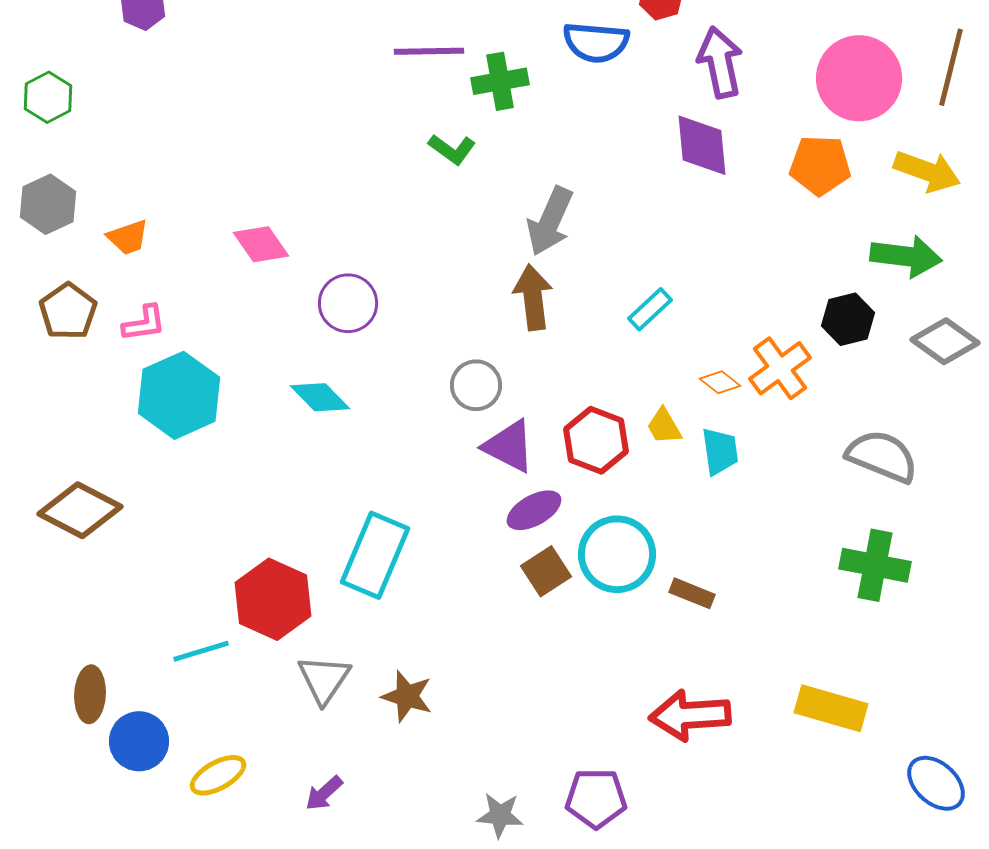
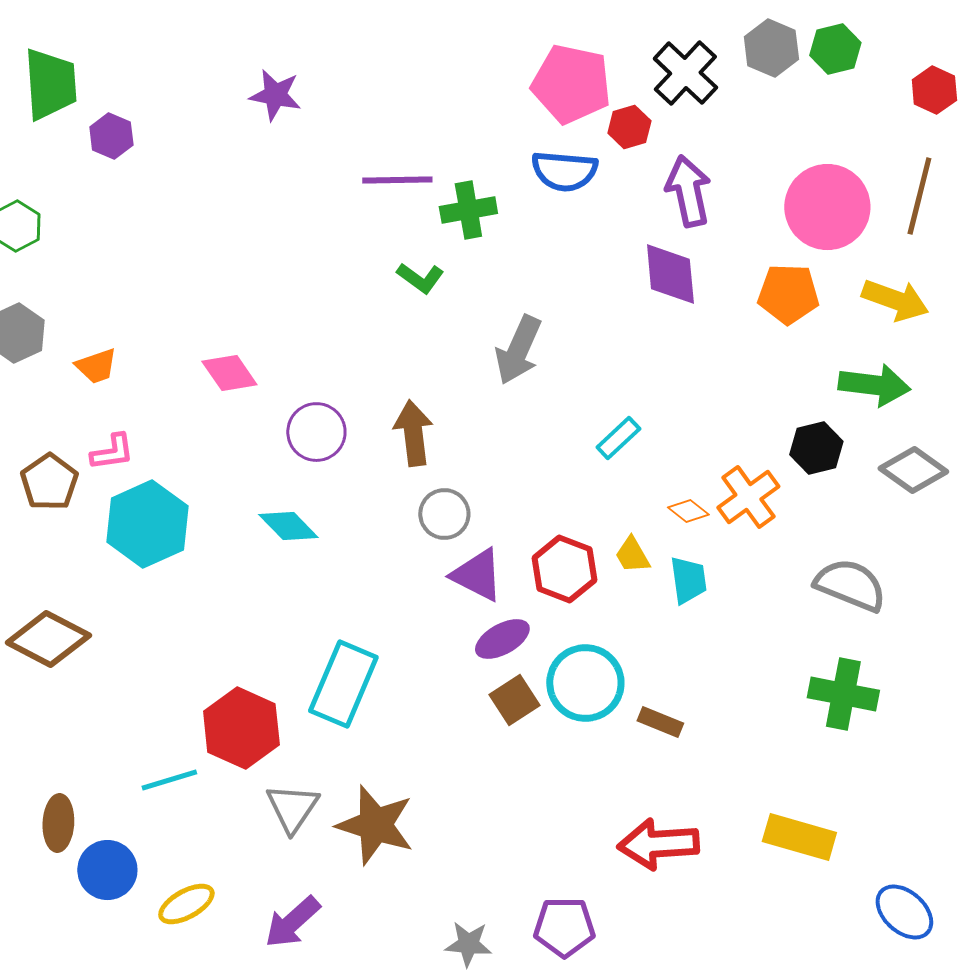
brown arrow: (533, 297) -> (413, 433), moved
brown pentagon: (68, 311) -> (49, 482), moved
brown star: (407, 696) -> (375, 825), size x1.5
purple arrow: (324, 793) -> (292, 922), size x1.5

